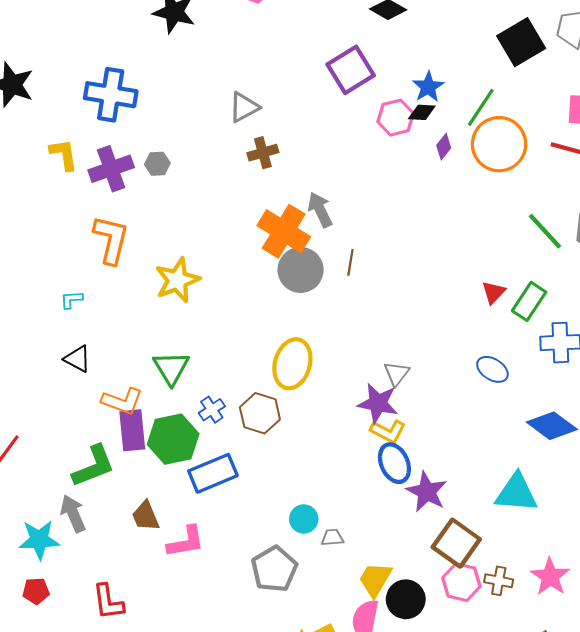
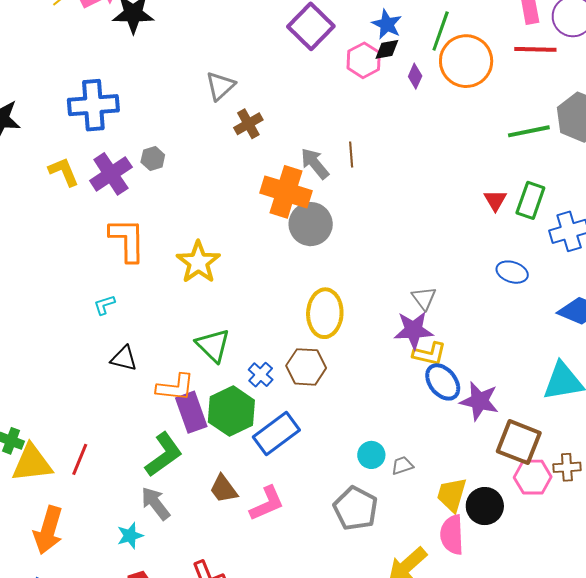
green line: (545, 231) -> (529, 131), turned -45
brown line: (350, 262) -> (351, 155), moved
cyan star: (39, 540) -> (130, 536), size x0.7

